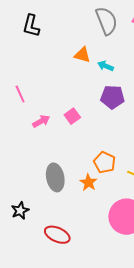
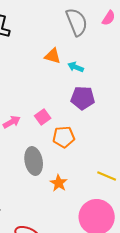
orange pentagon: (104, 162) -> (64, 137), moved, turned -30
gray ellipse: (55, 177) -> (34, 161), moved

